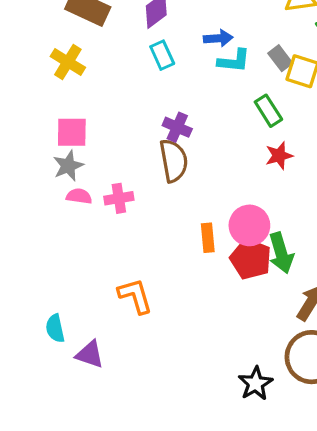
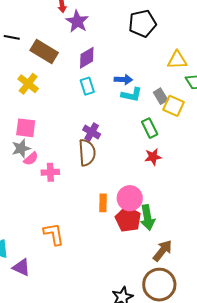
pink semicircle: (79, 196) -> (31, 159), moved, turned 126

